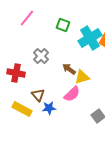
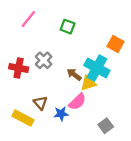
cyan cross: (90, 38) -> (97, 68), moved, turned -30
red cross: (16, 73) -> (19, 68), moved
blue star: (49, 108) -> (61, 114), moved

